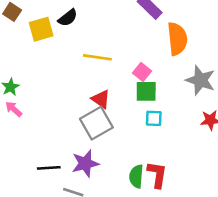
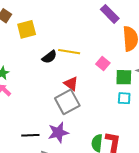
black semicircle: (68, 18) -> (49, 57), moved
green square: (146, 91) -> (124, 77), moved
cyan square: (154, 118) -> (124, 98), moved

